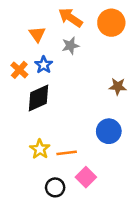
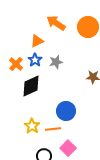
orange triangle: (37, 34) -> (37, 41), moved, turned 40
gray star: (70, 46) -> (56, 62), moved
blue circle: (109, 131) -> (66, 111), moved

